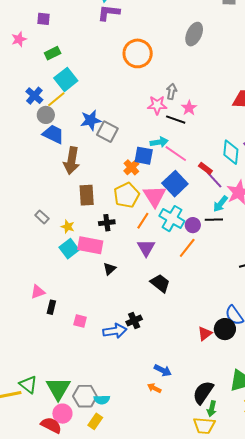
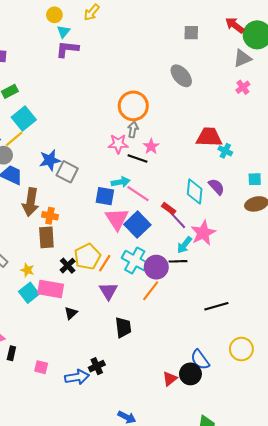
gray ellipse: (194, 34) -> (181, 76), moved, turned -65
orange circle: (138, 53) -> (133, 106), moved
orange cross: (131, 167) -> (50, 216), moved, turned -35
yellow pentagon: (127, 195) -> (87, 257), moved
pink triangle: (155, 196) -> (117, 219), moved
black cross: (107, 223) -> (68, 266), turned -35
purple circle: (193, 225) -> (156, 267), size x1.5
black trapezoid: (160, 283) -> (123, 327), turned 45

